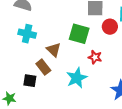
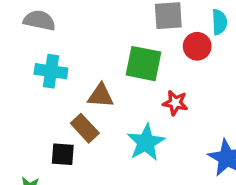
brown triangle: (54, 50) -> (101, 96), turned -35

